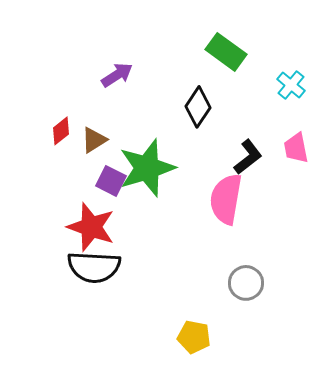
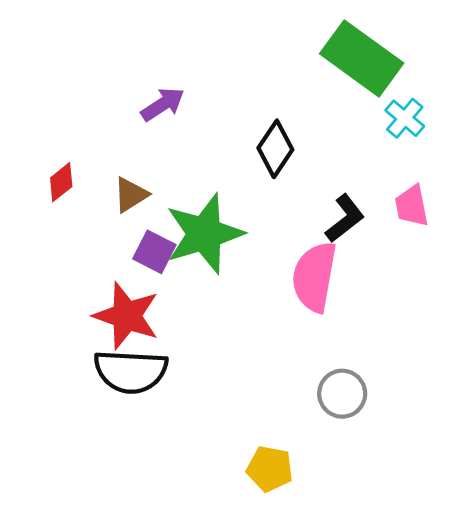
green rectangle: (226, 52) -> (362, 58), moved, size x1.4
red diamond: (61, 131) -> (61, 182), moved

